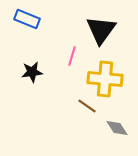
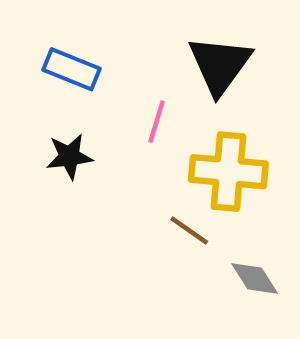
blue rectangle: (27, 19) -> (72, 69), moved

